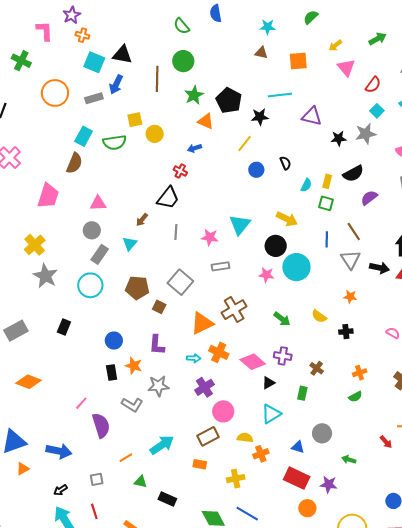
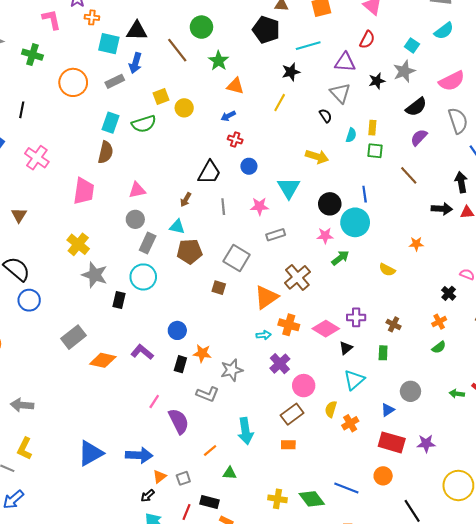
brown line: (157, 79) -> (177, 50), turned -30
red semicircle: (373, 85) -> (367, 40), moved
black pentagon: (229, 100) -> (266, 30), moved
blue circle: (256, 170) -> (249, 166), moved
red cross: (180, 171) -> (235, 139), moved
black semicircle: (353, 174) -> (416, 107), moved
yellow arrow: (287, 219) -> (317, 157), moved
blue line: (327, 239) -> (365, 194), moved
cyan triangle: (130, 244) -> (177, 227), turned -49
gray triangle: (351, 260) -> (340, 93), moved
brown pentagon: (137, 288) -> (190, 251), moved
green arrow: (282, 319) -> (340, 258), moved, turned -66
black rectangle: (64, 327) -> (119, 300), moved
black cross: (346, 332) -> (449, 293), moved, turned -32
purple L-shape: (157, 345) -> (142, 352), moved, turned 135
black rectangle: (112, 372) -> (180, 364), turned 35
orange diamond: (28, 382) -> (103, 360), moved
yellow semicircle: (245, 438) -> (331, 409), turned -70
cyan arrow: (162, 445) -> (245, 431), turned 125
blue triangle: (298, 447) -> (388, 410), turned -40
green arrow: (349, 460) -> (457, 394), moved
orange triangle: (23, 469) -> (160, 477), moved
yellow cross: (236, 479) -> (277, 499), moved, turned 30
black rectangle: (167, 499) -> (210, 502), moved
orange circle: (307, 508) -> (383, 476), moved
red line: (94, 511) -> (186, 512), turned 49

